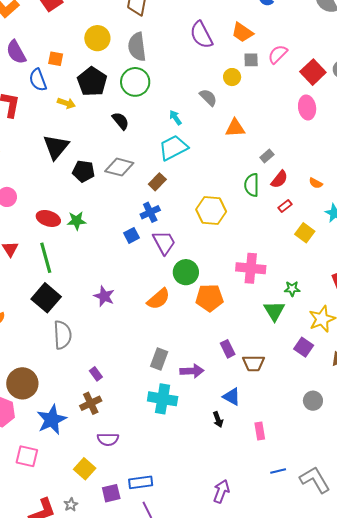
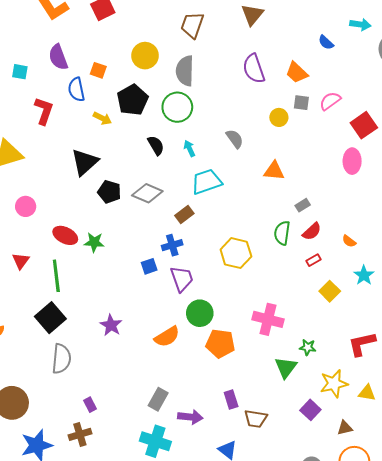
gray semicircle: (208, 98) -> (235, 139), moved
cyan arrow: (175, 118) -> (189, 148), moved

